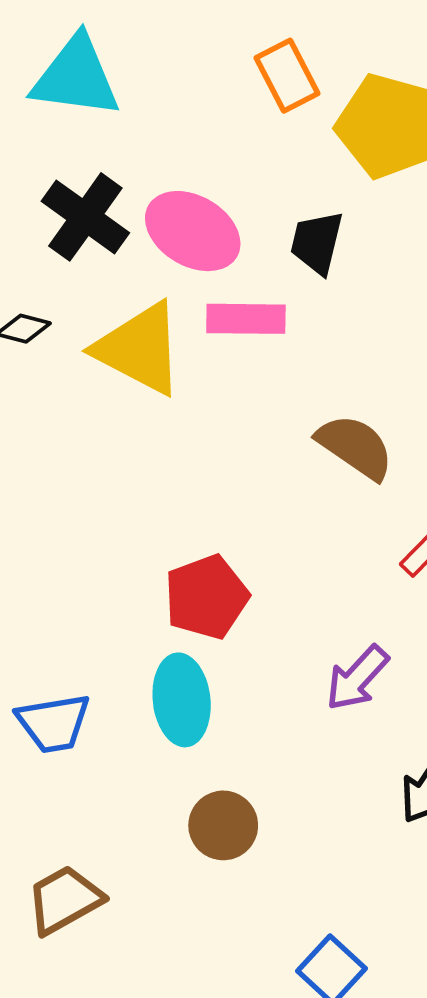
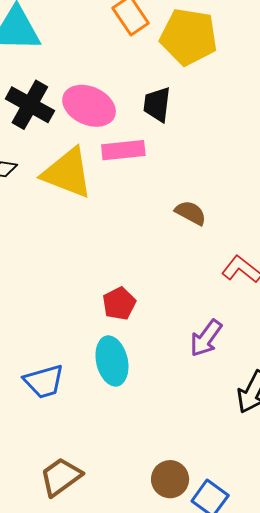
brown semicircle: (355, 447) -> (191, 213), size x0.7
red pentagon: (206, 597) -> (119, 304), size x0.7
brown circle: (223, 825) -> (170, 479), moved

